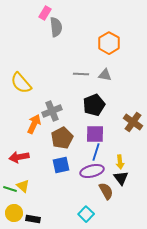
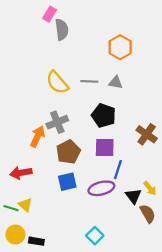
yellow semicircle: (21, 83) -> (57, 82), moved
black pentagon: (94, 105) -> (104, 116), turned -30
blue line: (96, 152) -> (118, 170), moved
yellow arrow: (120, 162) -> (150, 188), moved, turned -32
brown semicircle: (106, 191) -> (148, 214), moved

